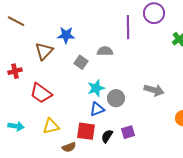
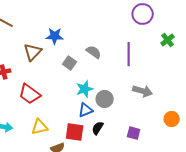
purple line: (128, 27) -> (129, 54), moved
gray semicircle: (105, 51) -> (94, 52), turned 35
purple square: (128, 132) -> (134, 133), moved, turned 32
black semicircle: (107, 136) -> (98, 128), moved

